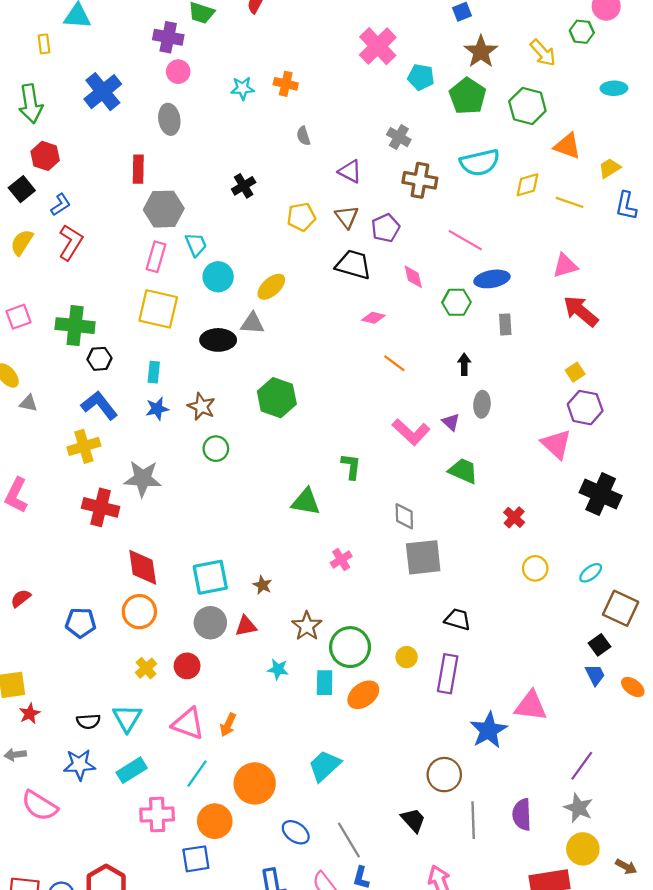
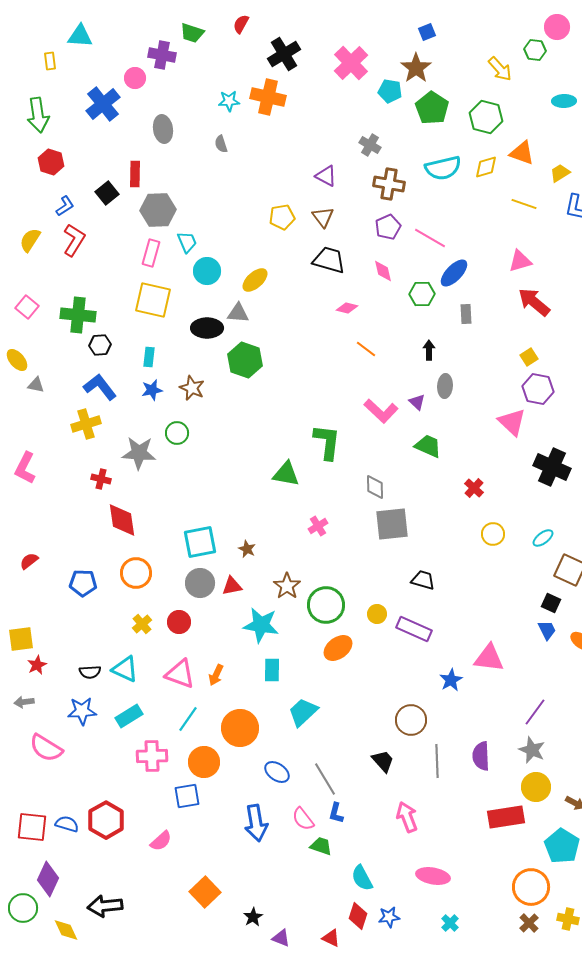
brown star: (481, 52) -> (416, 68), moved
pink circle: (178, 72) -> (135, 78), moved
orange cross: (286, 84) -> (268, 97), size x1.6
gray semicircle: (303, 136) -> (221, 144), moved
yellow diamond: (527, 185) -> (486, 167), moved
black cross: (244, 186) -> (284, 54), moved, size x1.5
black square: (22, 189) -> (107, 193), moved
purple pentagon: (386, 228) -> (388, 227), moved
blue ellipse: (492, 279) -> (454, 273), turned -36
pink square: (18, 317) -> (27, 307), turned -30
green hexagon: (277, 398) -> (245, 360), moved
green circle: (216, 449) -> (177, 433), moved
green L-shape: (351, 466) -> (327, 442), size x1.5
red cross: (101, 507) -> (101, 479), size x0.6
red diamond: (143, 567) -> (122, 520), moved
black square: (600, 645) -> (551, 603), turned -30
cyan star: (278, 669) -> (261, 625), size x1.8
purple rectangle: (448, 674) -> (414, 629), turned -76
cyan rectangle: (325, 683) -> (272, 670), moved
cyan triangle: (127, 718) -> (125, 669), turned -36
blue star: (489, 730) -> (451, 680), size x0.7

